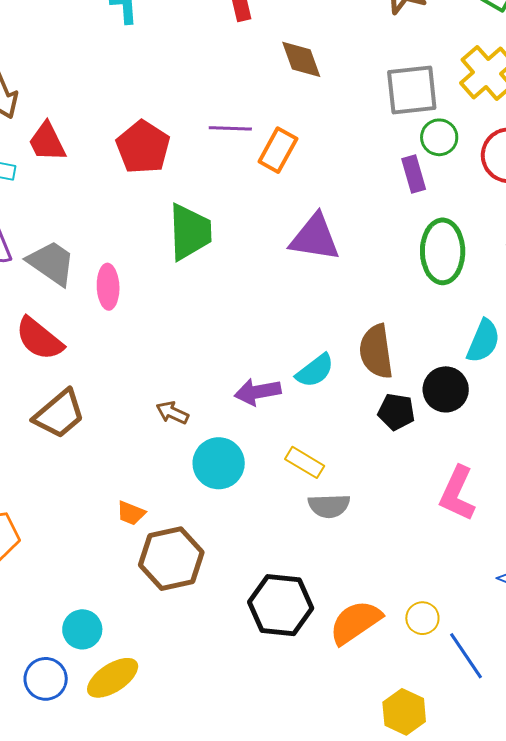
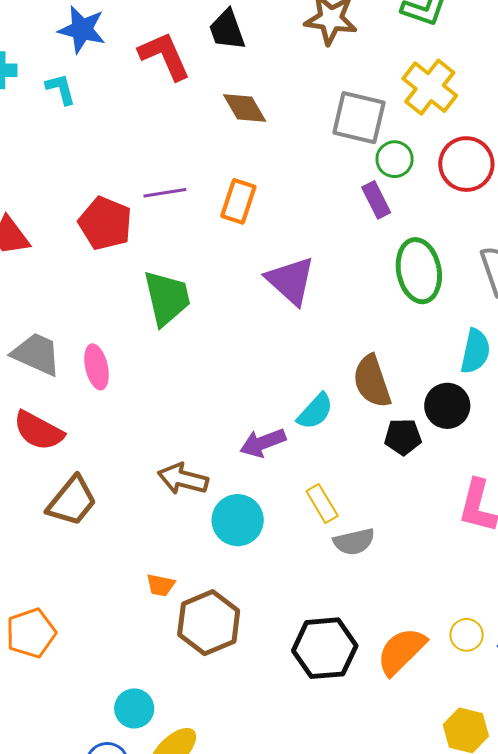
gray square: (412, 90) -> (359, 118), turned 30
purple line: (230, 128) -> (165, 193), moved
purple triangle: (315, 238) -> (291, 281), turned 44
brown arrow: (172, 413) -> (183, 479), size x1.5
yellow rectangle: (305, 462) -> (322, 504), turned 39

